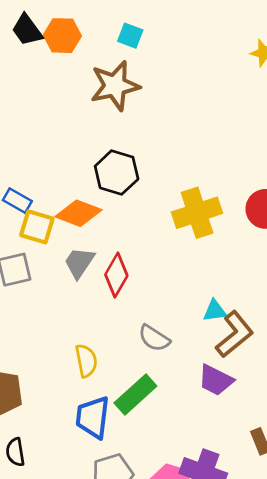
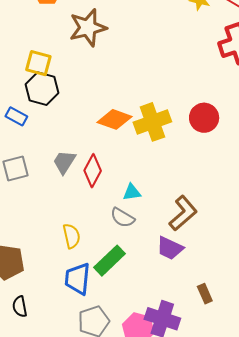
black hexagon: (117, 173) -> (42, 89), moved
orange diamond: (78, 213) -> (114, 119), moved
yellow square: (37, 227) -> (38, 63), moved
cyan triangle: (215, 311) -> (132, 192), moved

